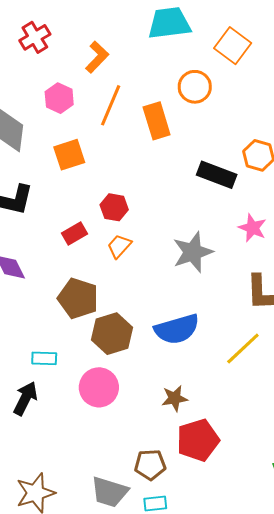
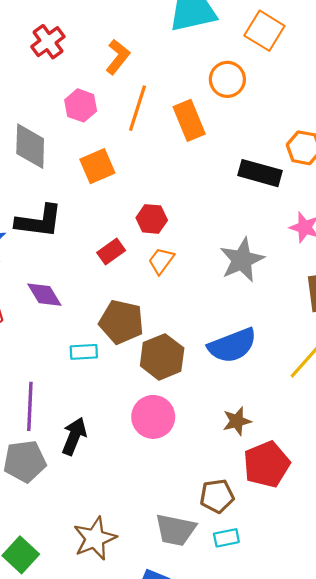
cyan rectangle: (44, 358) -> (84, 352), moved

